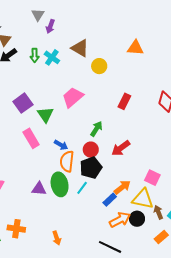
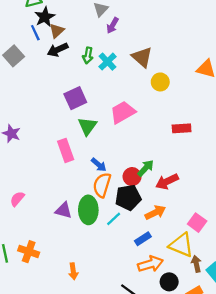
red rectangle: (124, 101) -> (182, 128), turned 49
purple square: (23, 103) -> (75, 98), moved
green arrow: (96, 129) -> (146, 168), moved
orange arrow: (122, 187) -> (155, 212), moved
black circle: (137, 219) -> (169, 282), moved

